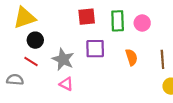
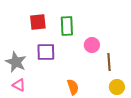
pink circle: (142, 23) -> (92, 45), moved
orange semicircle: (131, 57) -> (73, 87), moved

